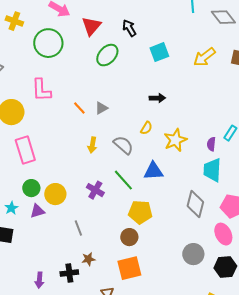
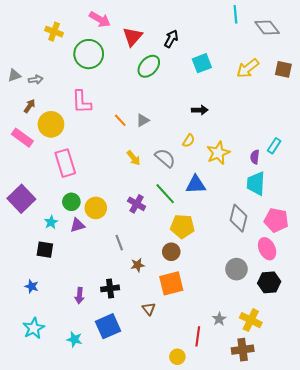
black arrow: (129, 28) -> (171, 39), turned 60
yellow arrow: (92, 145) -> (134, 158), turned -49
brown star: (88, 259) -> (138, 265), moved

